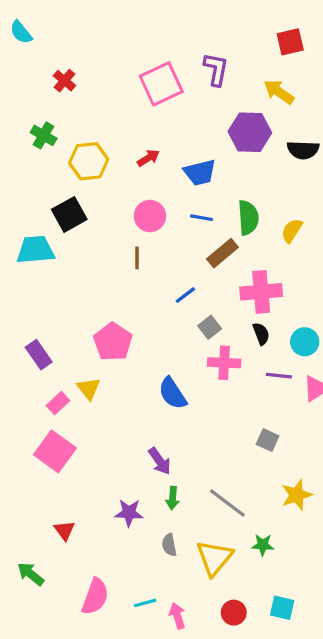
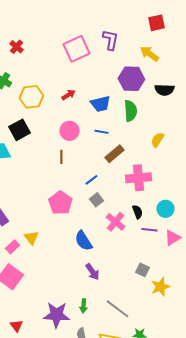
green semicircle: (248, 218) -> (130, 111), moved
gray square: (210, 327) -> (96, 200), moved
black semicircle: (261, 334) -> (137, 212), moved
pink pentagon: (113, 342) -> (60, 203), moved
pink cross: (224, 363) -> (115, 222), turned 36
purple arrow: (160, 461) -> (92, 272), moved
yellow star: (297, 495) -> (160, 287), moved
purple star: (129, 513) -> (56, 315), size x1.5

